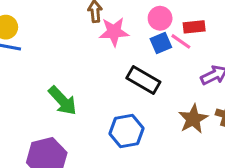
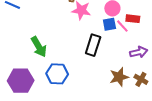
black rectangle: (143, 80) -> (93, 45), turned 65
blue hexagon: (127, 131) -> (57, 74), moved

